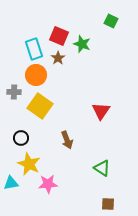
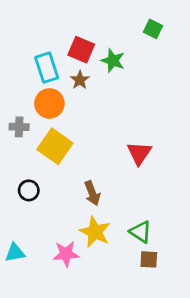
yellow star: (29, 164) -> (95, 232), moved
brown square: (108, 204) -> (149, 259), moved

